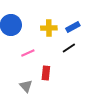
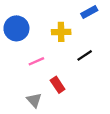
blue rectangle: (73, 27) -> (89, 12), moved
red rectangle: (46, 73) -> (58, 85), turned -40

